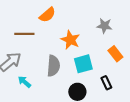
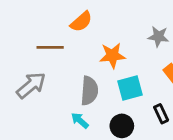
orange star: (70, 40) -> (112, 56), turned -30
cyan arrow: (24, 82) -> (80, 120), moved

